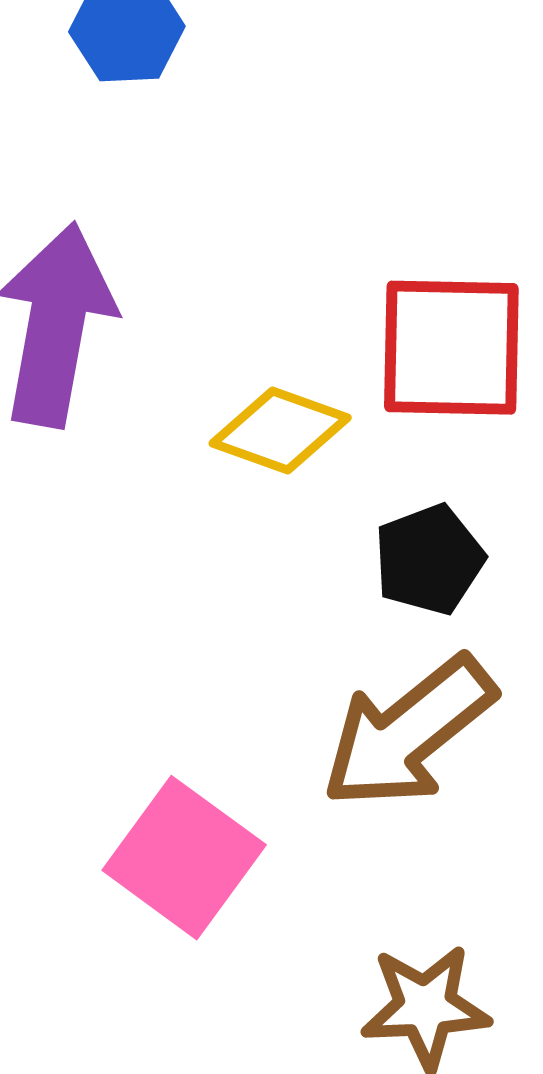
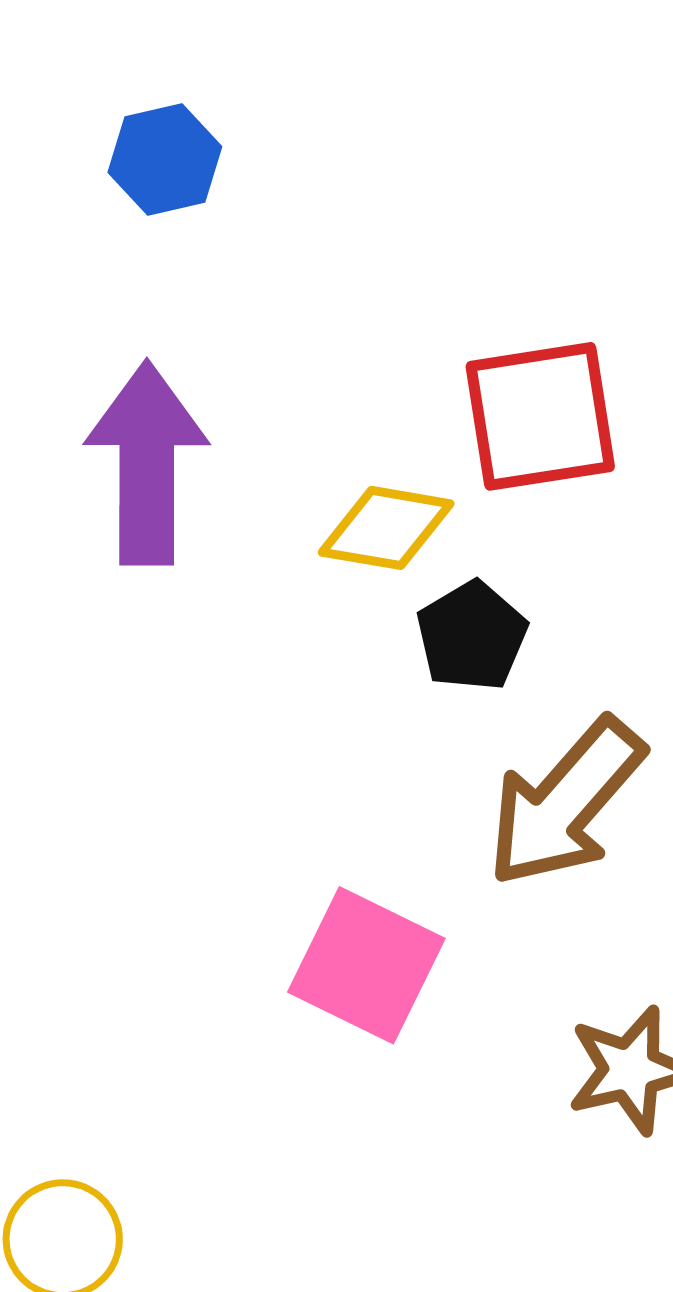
black pentagon: (429, 560) -> (472, 636), moved

